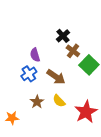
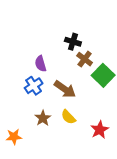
black cross: (63, 36) -> (73, 42), turned -32
red star: (86, 112) -> (100, 130), size x0.7

